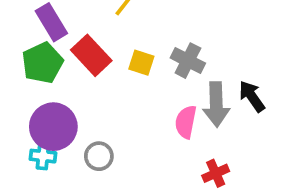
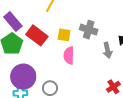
gray arrow: (216, 104) -> (107, 50), size x0.7
pink semicircle: (186, 122) -> (69, 55), moved

